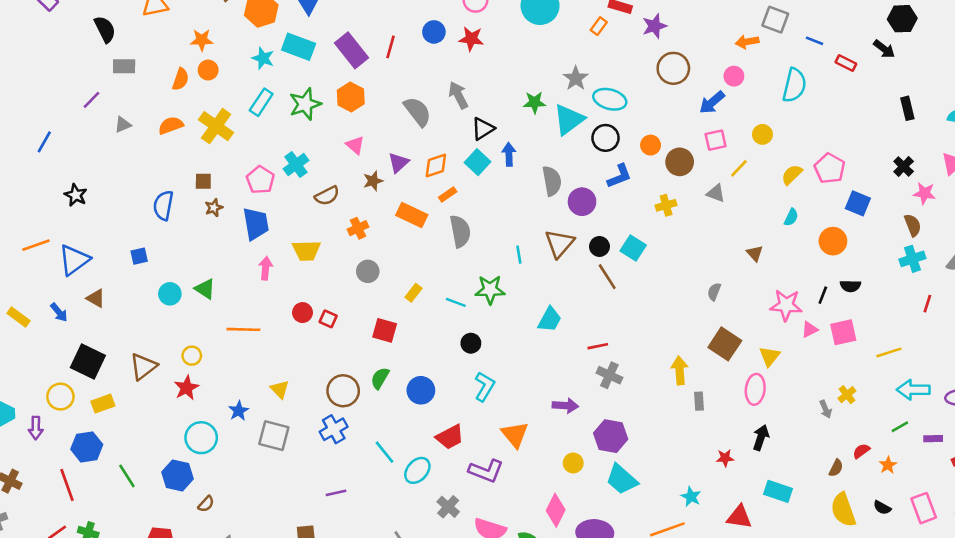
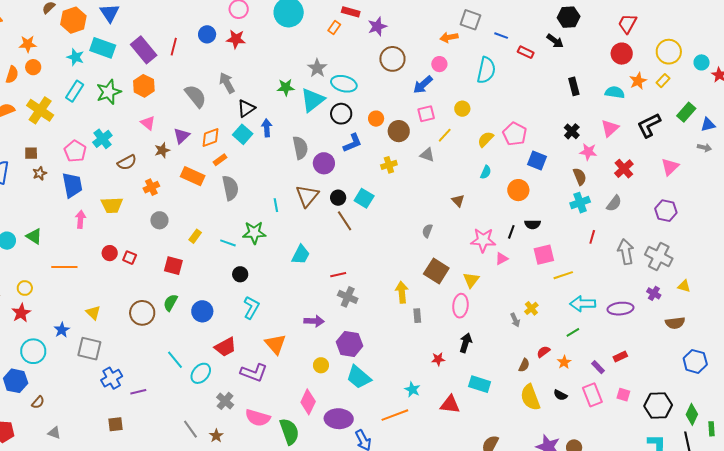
pink square: (843, 332) -> (544, 255), moved
blue cross: (334, 429) -> (112, 378), moved
purple rectangle: (933, 439) -> (598, 367), moved, turned 48

